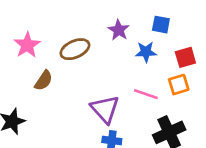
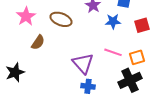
brown ellipse: (75, 49) -> (61, 19), turned 45
orange square: (179, 85) -> (137, 57), moved

